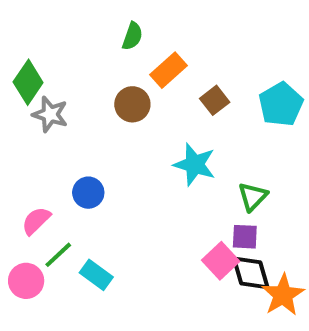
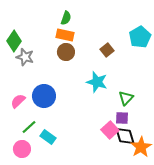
orange rectangle: (169, 70) -> (65, 35), moved, turned 54
cyan pentagon: (281, 104) -> (140, 37), moved
blue circle: (88, 193) -> (44, 96), size x1.5
pink semicircle: (36, 221) -> (18, 101), moved
pink circle: (26, 281) -> (22, 149), moved

